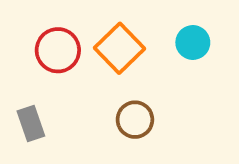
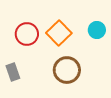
brown circle: (135, 120) -> (67, 70), size x1.4

